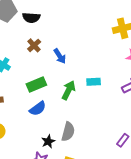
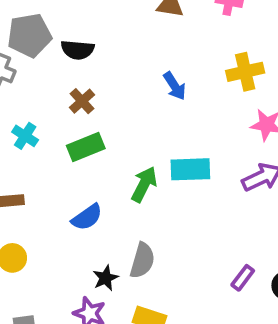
blue arrow: (60, 56) -> (175, 86), moved
cyan rectangle: (94, 82) -> (190, 169), size x1.5
green rectangle: (36, 84) -> (86, 147), moved

